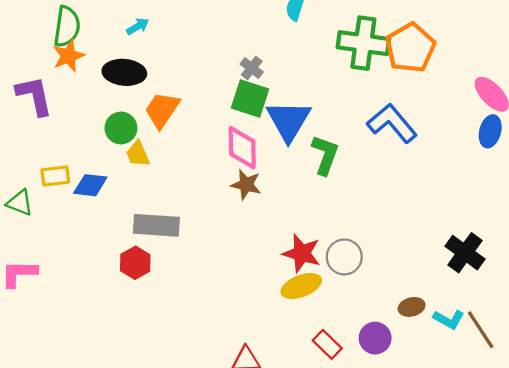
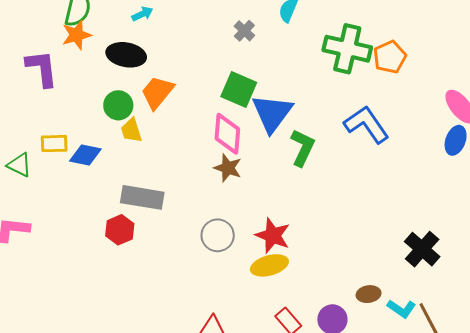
orange pentagon: (410, 48) -> (390, 57), size x0.7
gray cross: (252, 68) -> (244, 31), moved
gray circle: (344, 257) -> (218, 235), moved

